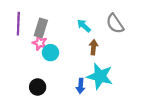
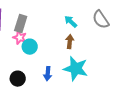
gray semicircle: (115, 24) -> (101, 20), moved
cyan arrow: (84, 26) -> (71, 22), moved
blue arrow: (81, 86) -> (48, 74), moved

